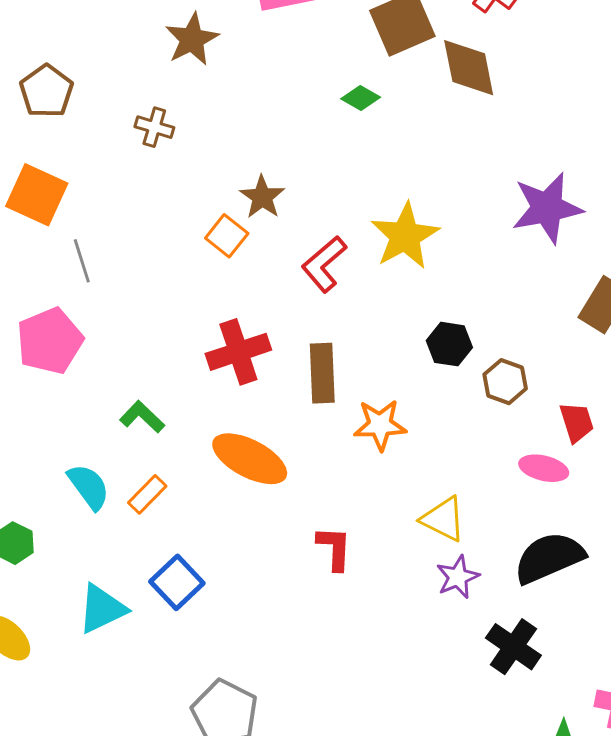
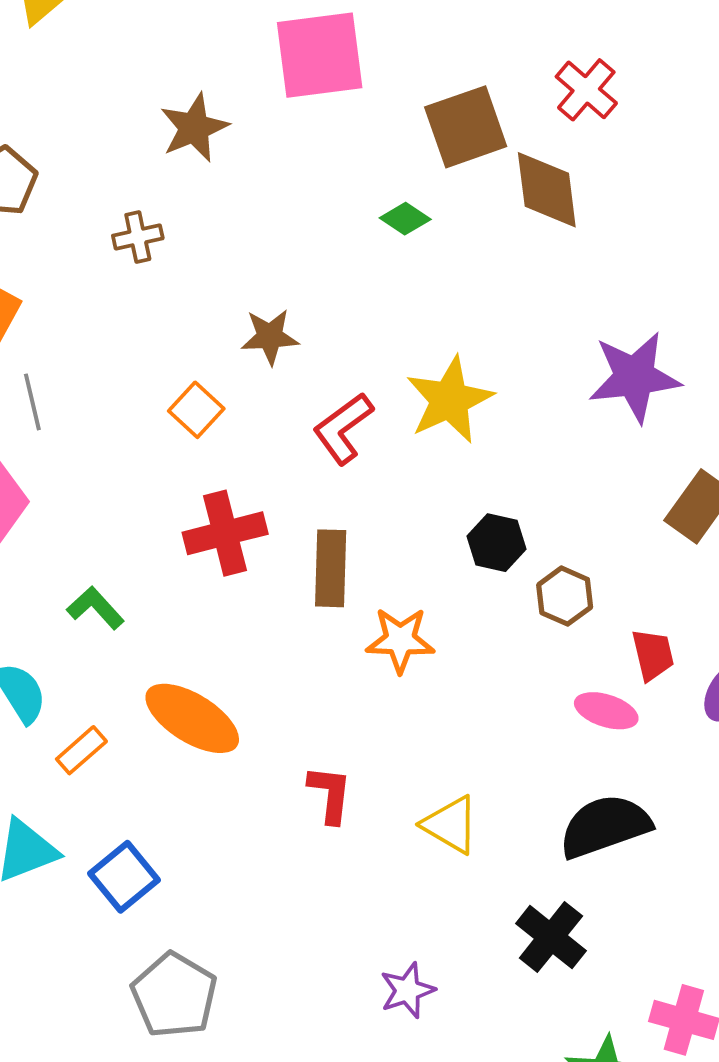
brown cross: (154, 127) -> (138, 237), turned -33
brown star: (262, 197) -> (270, 337), turned 30
orange square: (227, 236) -> (196, 410), moved
orange ellipse: (250, 459) -> (192, 718), moved
orange rectangle: (147, 494) -> (81, 750), moved
yellow triangle: (443, 519) -> (451, 825), moved
purple star: (458, 577) -> (407, 990), moved
blue square: (177, 582) -> (124, 877), moved

